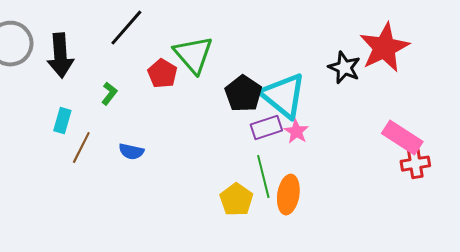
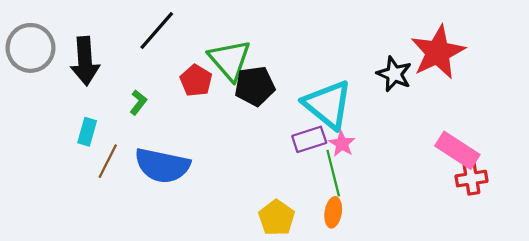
black pentagon: (243, 94) -> (255, 86), moved, turned 30
blue semicircle: (131, 152) -> (162, 166), size x2.0
green line: (263, 177) -> (333, 173), moved
orange ellipse: (288, 195) -> (333, 212), size x0.7

